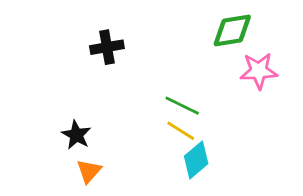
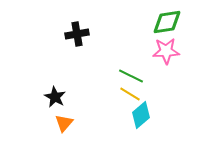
pink star: (259, 71) -> (166, 51), moved

